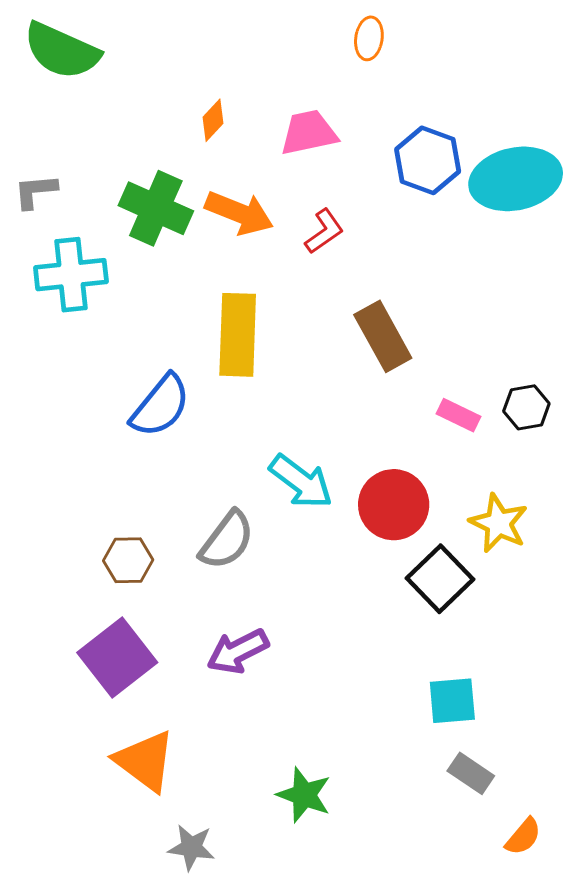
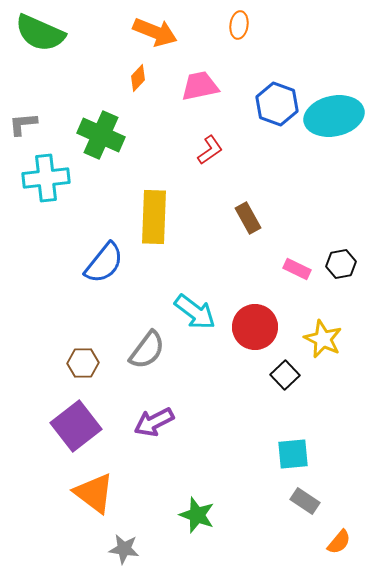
orange arrow: (239, 213) -> (155, 32), moved
brown rectangle: (383, 336) -> (248, 218), size x0.7
black square: (440, 579) -> (285, 375), size x0.7

